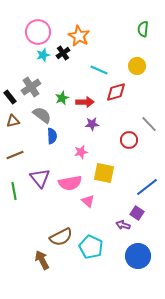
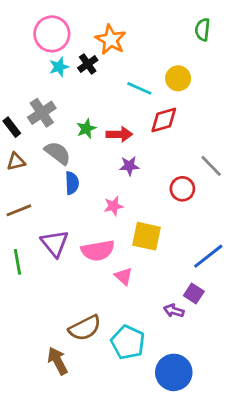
yellow circle: (137, 66) -> (178, 78), moved
blue circle: (138, 256) -> (174, 372), moved

